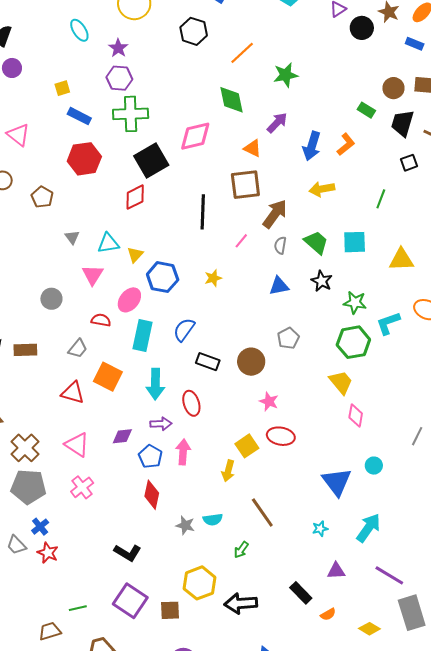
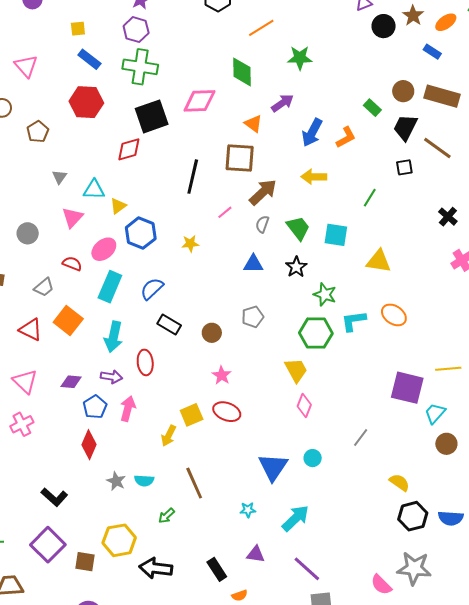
brown circle: (251, 362) -> (212, 333), size x0.7

